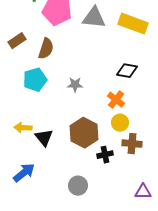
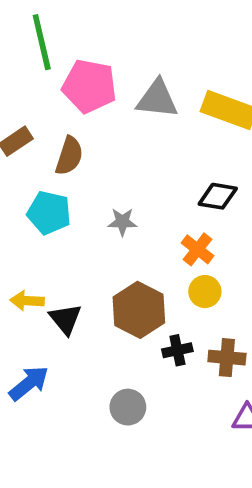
cyan pentagon: (35, 80) -> (49, 213), turned 30
brown cross: (132, 144) -> (227, 358), moved

